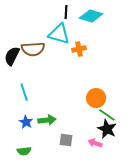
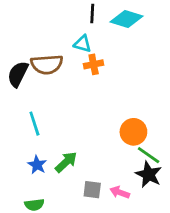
cyan triangle: (59, 34) -> (83, 44), size x0.6
orange cross: (79, 49) -> (94, 64), moved
green arrow: (47, 120) -> (66, 162), turned -36
pink arrow: (95, 143) -> (120, 192), moved

